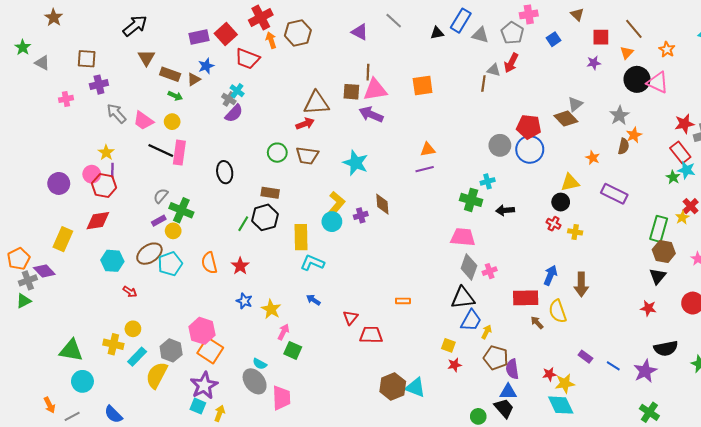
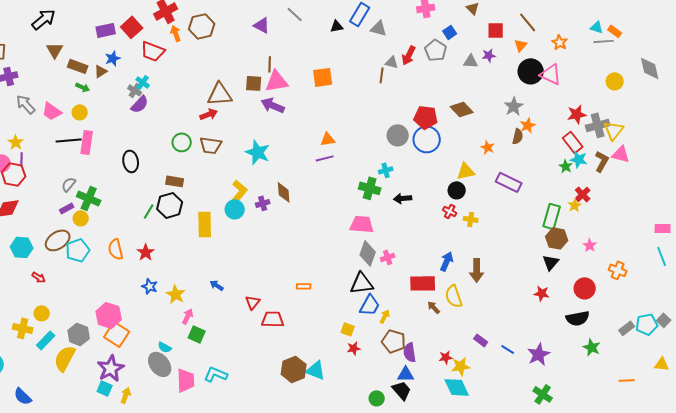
gray pentagon: (512, 33) -> (436, 50), moved
gray triangle: (575, 104) -> (471, 61), moved, turned 42
black line: (161, 150) -> (69, 140), turned -30
cyan L-shape: (312, 263) -> (216, 374), moved
black semicircle: (666, 348) -> (578, 318), moved

